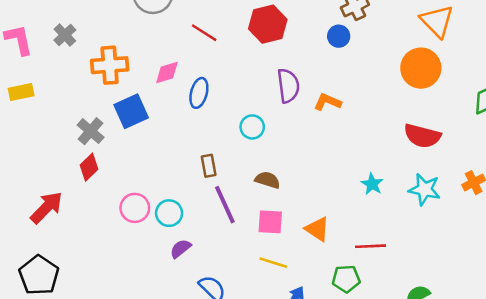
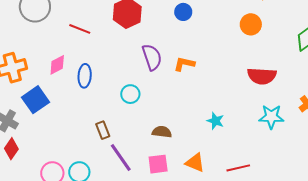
orange circle: (421, 68) -> (251, 24), size x0.7
brown semicircle: (268, 180) -> (162, 132), moved
cyan star: (372, 184) -> (215, 121), moved

